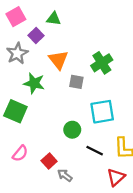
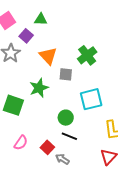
green star: (34, 83) -> (39, 88), moved, turned -30
black line: (95, 151) -> (69, 136), moved

